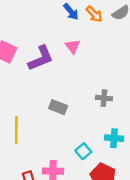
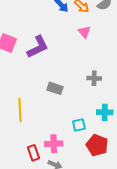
pink triangle: (73, 46) -> (84, 32), moved
cyan square: (83, 151) -> (79, 125), turned 32

